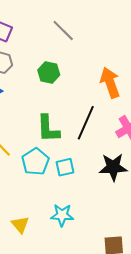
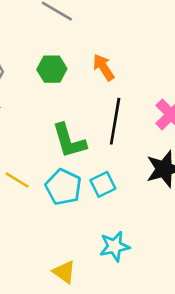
orange arrow: (110, 83) -> (103, 67), moved, size x0.7

